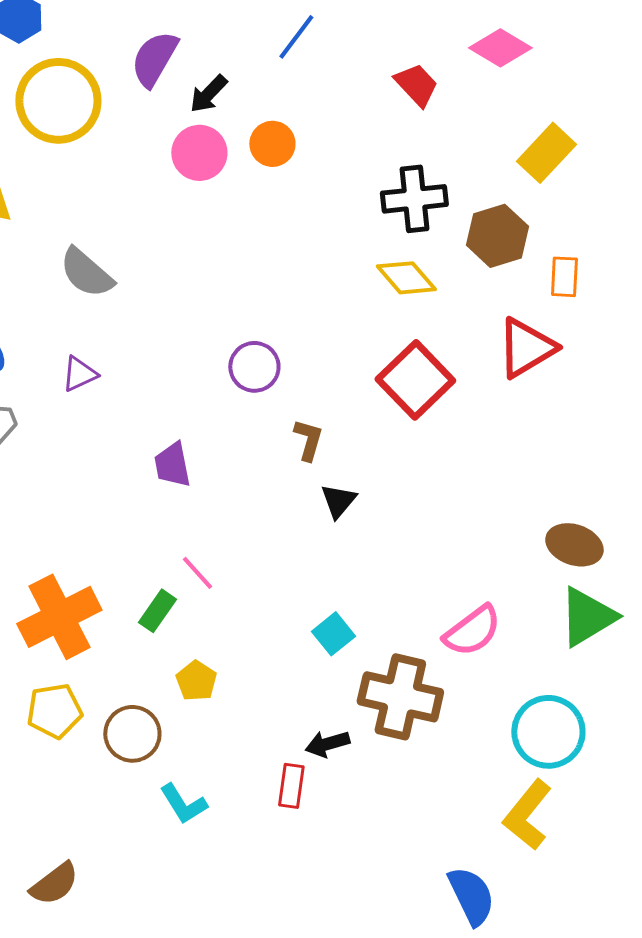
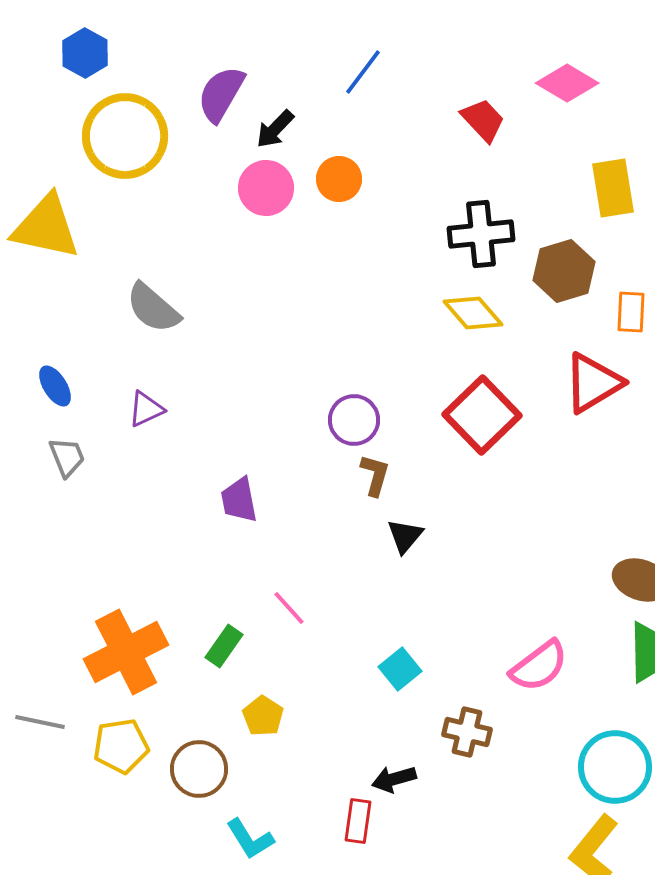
yellow rectangle: (546, 153) -> (613, 188), turned -52
purple circle: (254, 367) -> (354, 420), moved
pink line: (197, 573) -> (289, 608), moved
brown cross: (400, 697) -> (467, 732), size x0.6

